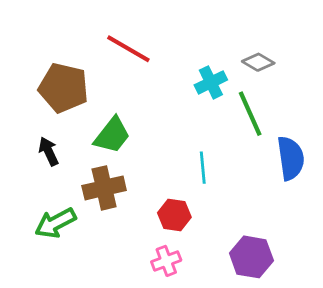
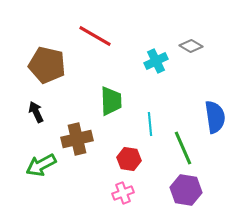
green line: (250, 114) -> (183, 148), moved
green trapezoid: (112, 135) -> (111, 101), moved, turned -40

